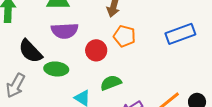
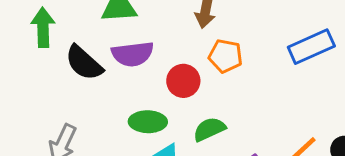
black semicircle: (30, 51) -> (84, 63), moved
green ellipse: (56, 69) -> (148, 122), moved

